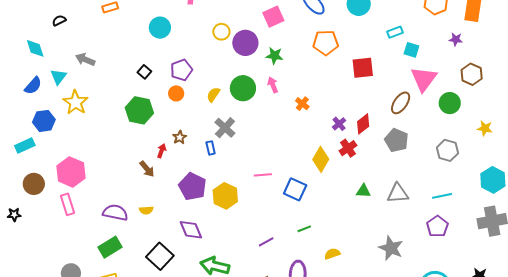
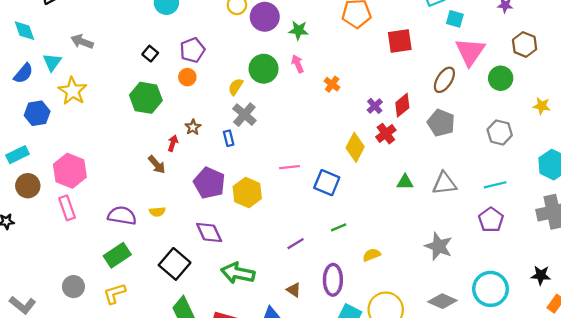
yellow semicircle: (213, 95) -> (236, 87), moved
cyan rectangle: (25, 146) -> (17, 155), moved

